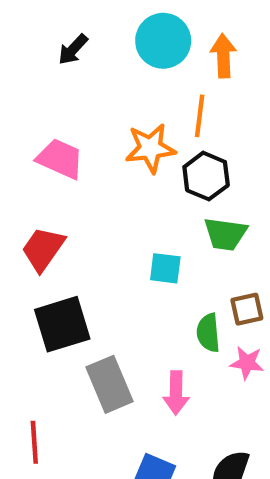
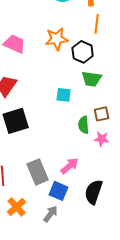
orange line: (200, 116) -> (97, 24), moved
gray rectangle: (109, 384) -> (38, 172), moved
pink arrow: (176, 393) -> (70, 166), moved, turned -132

